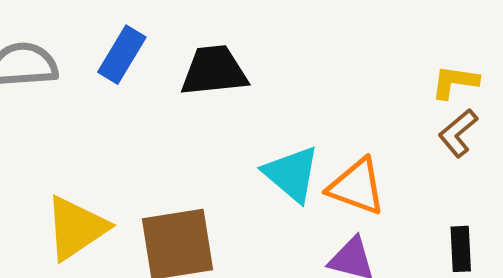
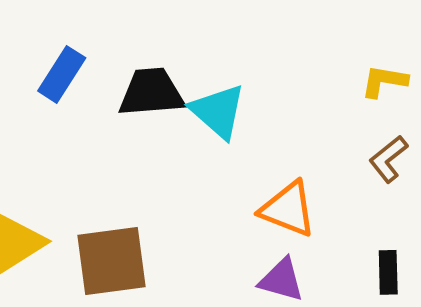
yellow L-shape: (455, 82) -> (384, 81), moved
cyan triangle: (292, 174) -> (218, 111), moved

